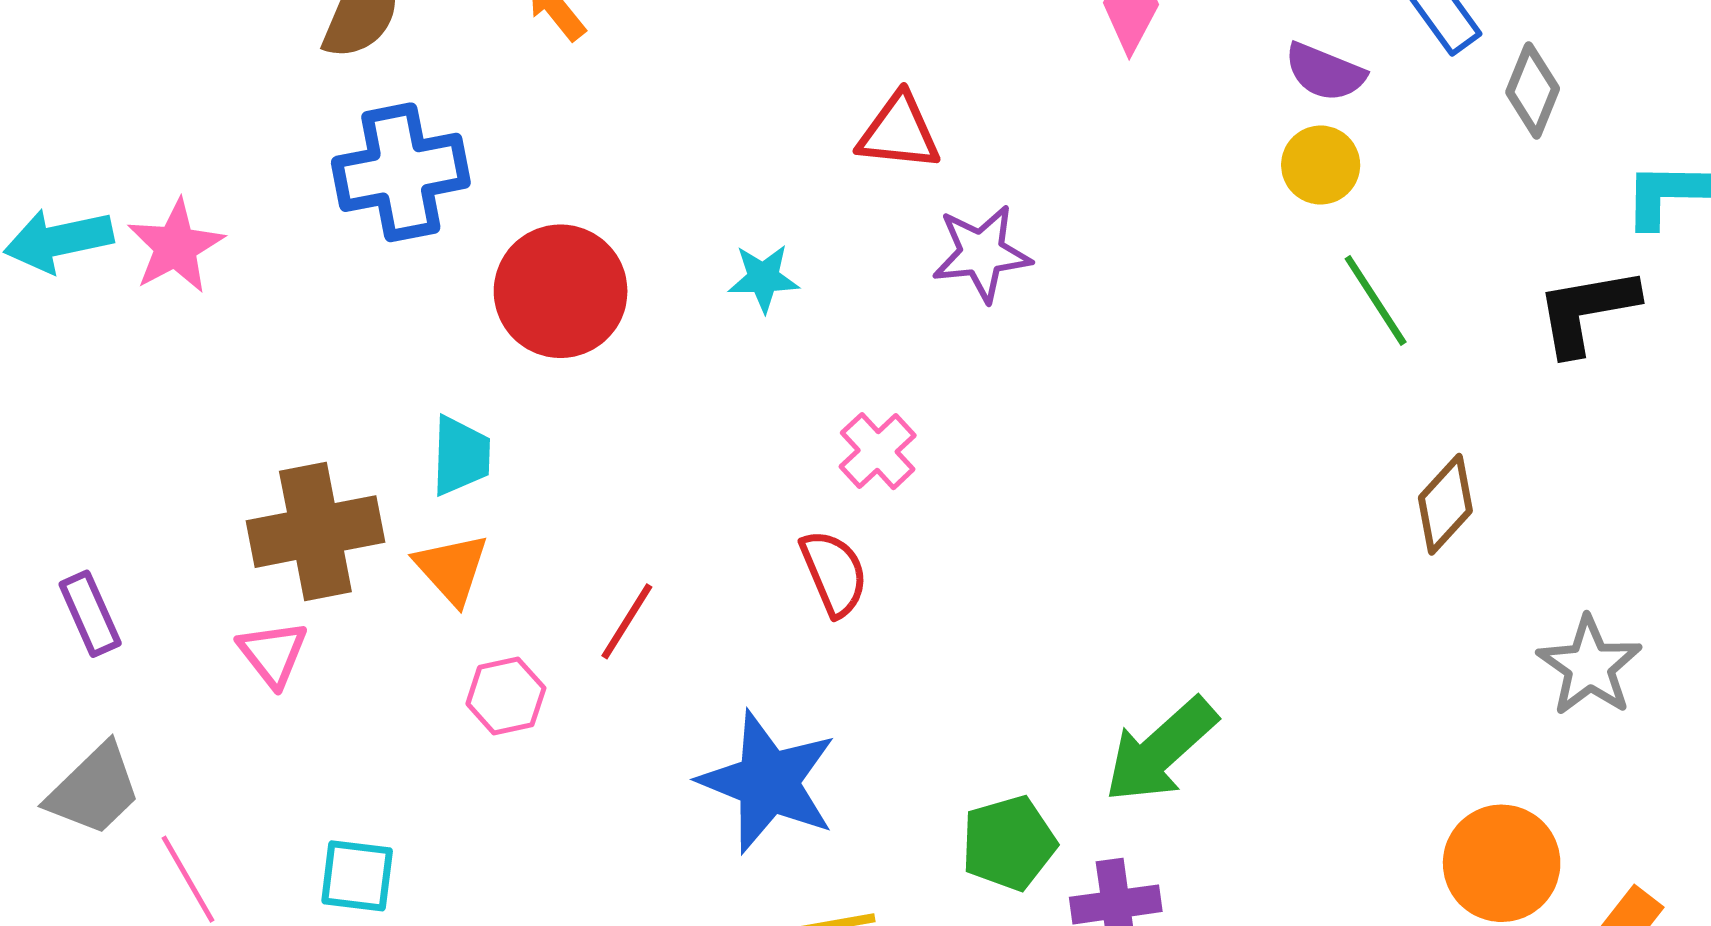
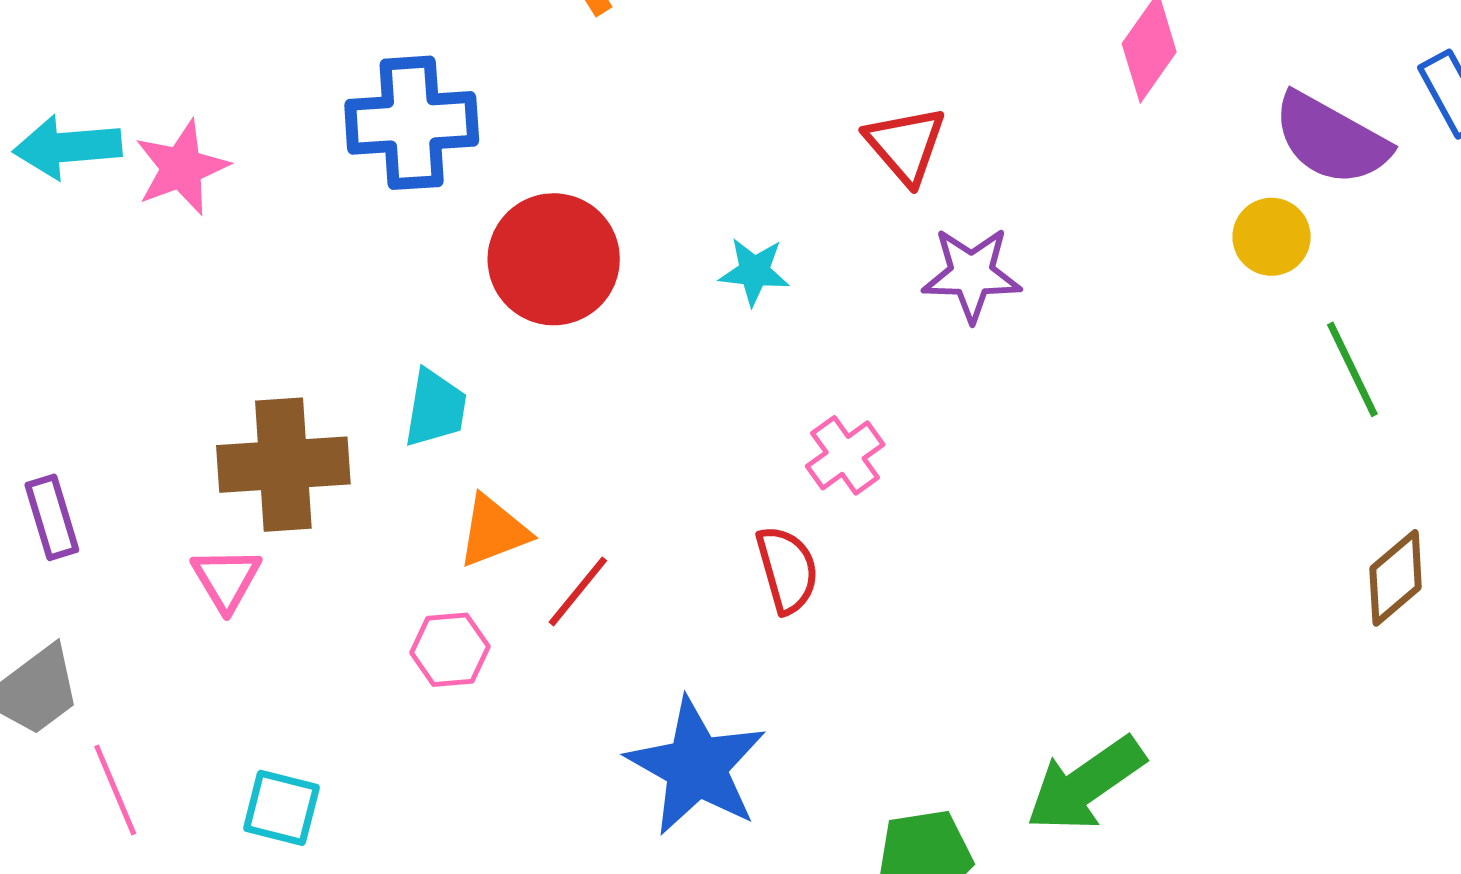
purple semicircle: (1325, 72) -> (1331, 139), size x1.5
red triangle: (899, 132) -> (905, 145), turned 36
yellow circle: (1321, 165) -> (1272, 237), moved
orange triangle: (452, 569) -> (493, 531), moved, turned 44

